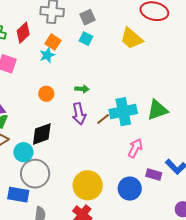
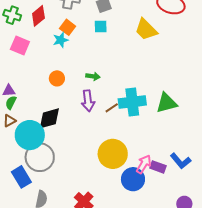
cyan square: (86, 39) -> (101, 26), turned -32
pink arrow: (135, 148) -> (144, 164), moved
cyan circle: (23, 152) -> (30, 135), size x1.5
yellow circle: (88, 185) -> (113, 154), moved
blue rectangle: (18, 195) -> (21, 177), turned 45

